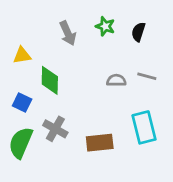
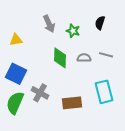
green star: (105, 26) -> (73, 31), moved
green diamond: (50, 80) -> (60, 58), moved
blue square: (22, 103) -> (16, 74), size x1.5

